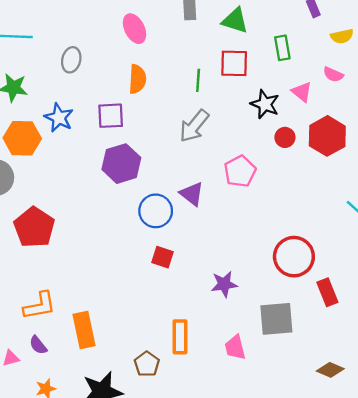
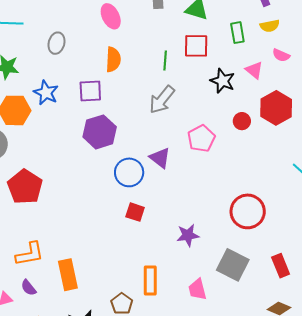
yellow semicircle: (342, 36) -> (270, 26), moved
red circle: (285, 137) -> (242, 121), moved
red rectangle: (327, 292) -> (281, 266), moved
gray square: (276, 319) -> (233, 265), turned 32

